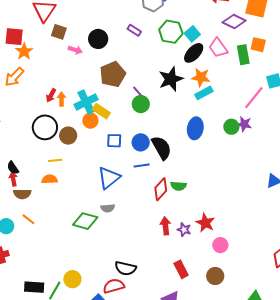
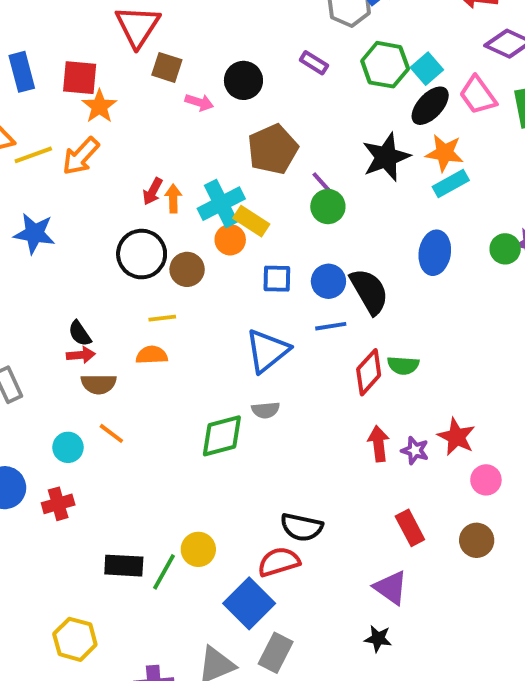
red arrow: (13, 179) -> (81, 355), turned 96
green diamond: (85, 221) -> (222, 436), turned -30

